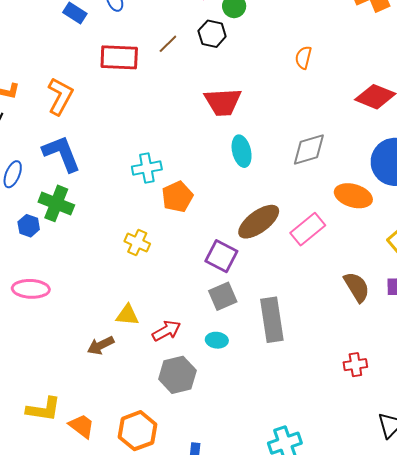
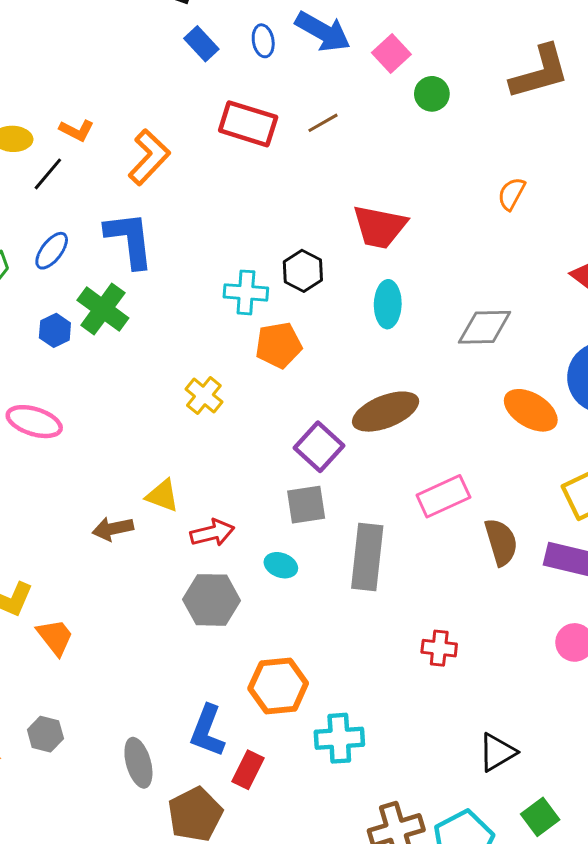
black hexagon: (212, 34) -> (303, 271), moved
pink rectangle: (308, 229) -> (443, 496), moved
red cross: (355, 365) -> (439, 648), moved
orange hexagon: (138, 431) -> (278, 686), moved

